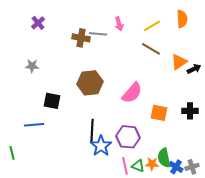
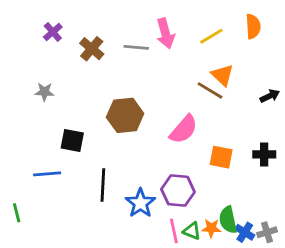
pink arrow: (119, 24) -> (165, 33), size x1.5
brown cross: (81, 38) -> (92, 49), moved, turned 30
brown line: (151, 49) -> (210, 90), moved
orange triangle: (179, 62) -> (222, 75), moved, turned -42
black line: (92, 131) -> (103, 185), moved

